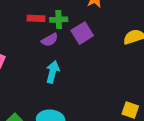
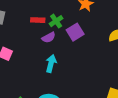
green cross: (59, 20) -> (56, 21), turned -32

